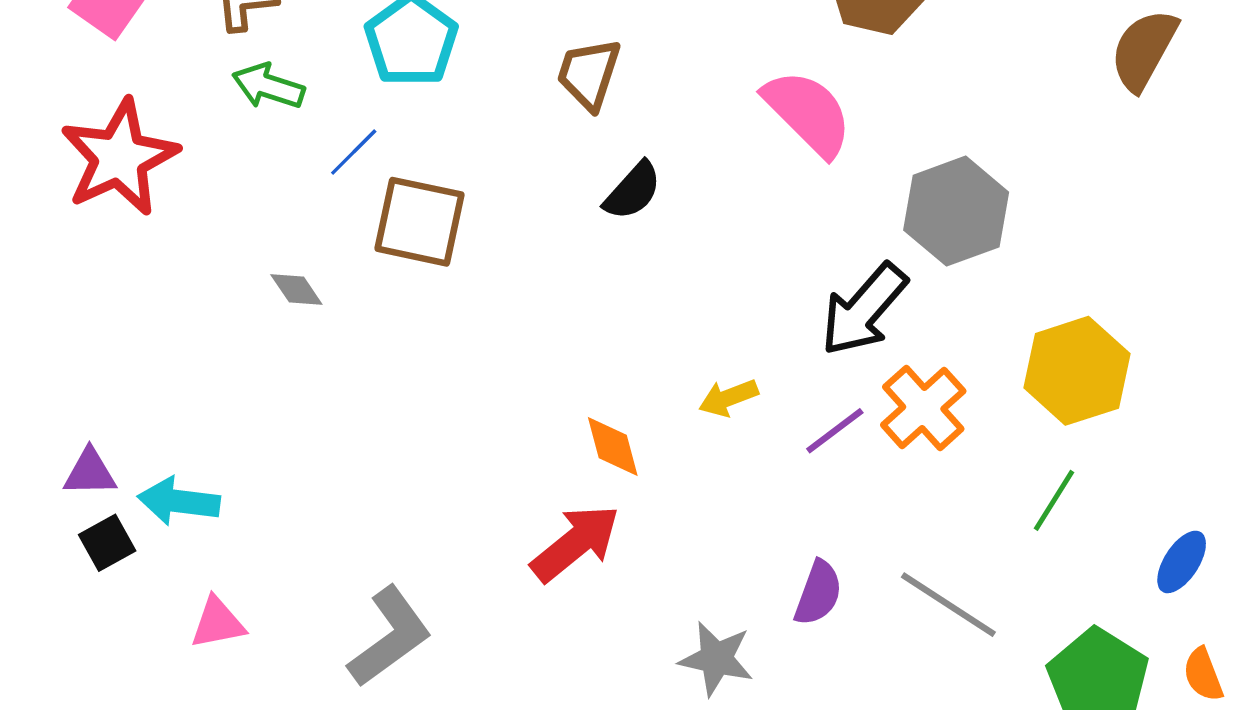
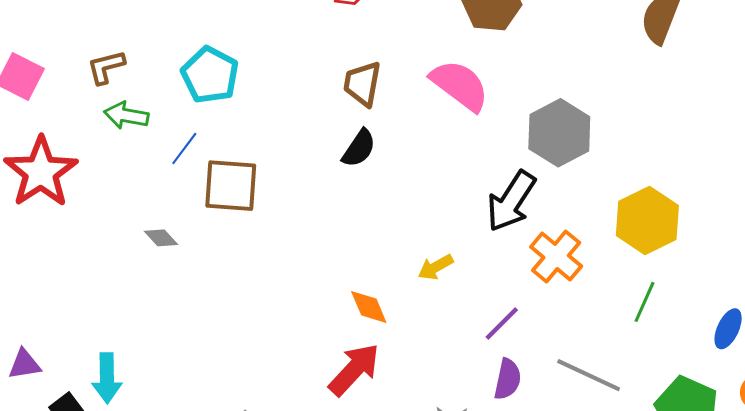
brown trapezoid: (589, 74) -> (362, 84), moved
purple line: (835, 431) -> (502, 324), moved
purple triangle: (90, 472) -> (24, 364), moved
cyan arrow: (179, 501) -> (107, 378), turned -90

